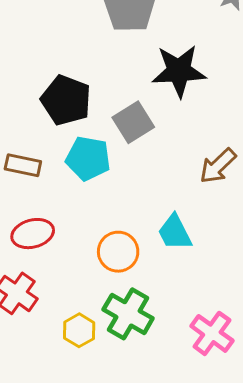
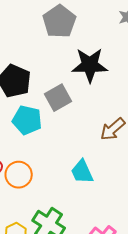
orange circle: (118, 252) -> (19, 175), moved

